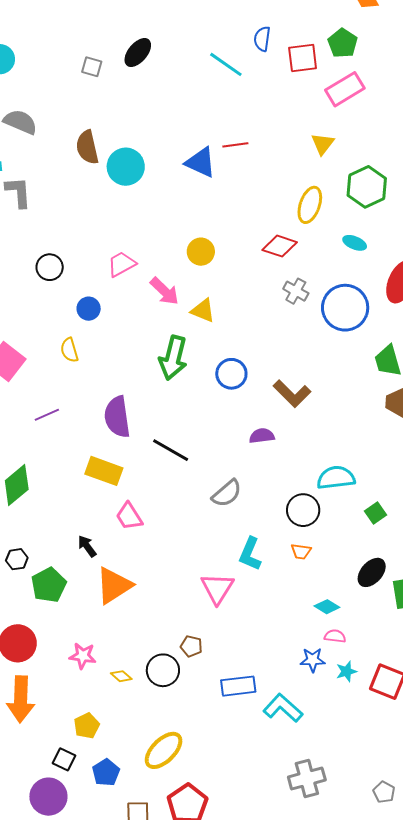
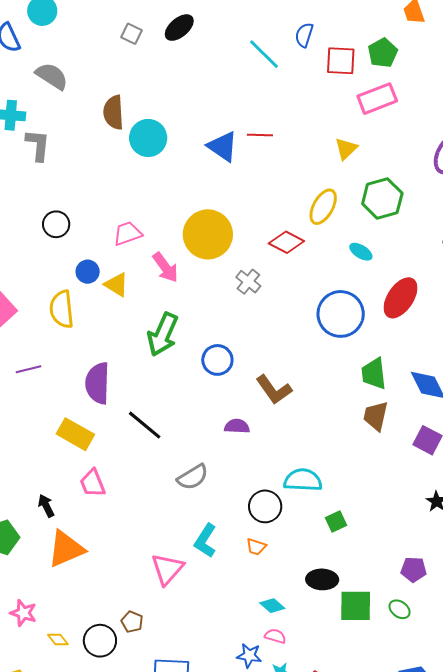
yellow circle: (201, 252) -> (208, 234), size x1.8
gray cross: (296, 291) -> (248, 282), moved
yellow triangle: (203, 311) -> (116, 285), moved
yellow semicircle: (69, 350) -> (62, 309), size x1.5
black ellipse: (372, 572) -> (322, 579), turned 40

